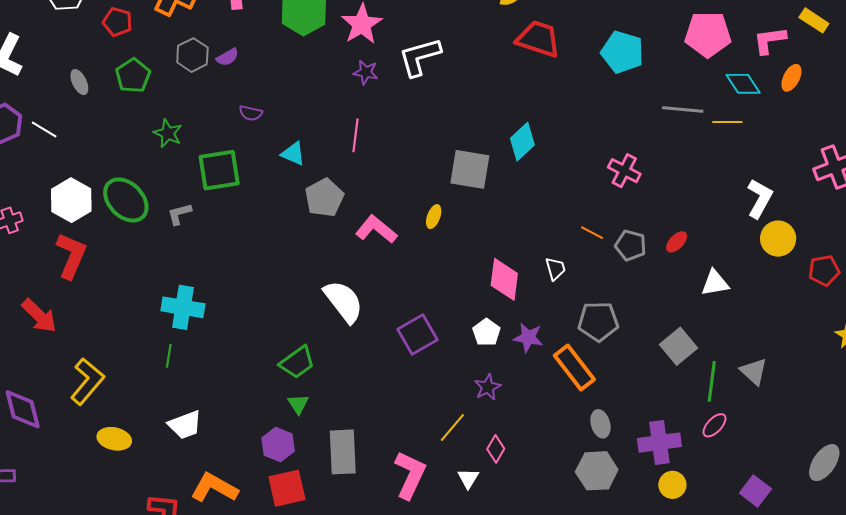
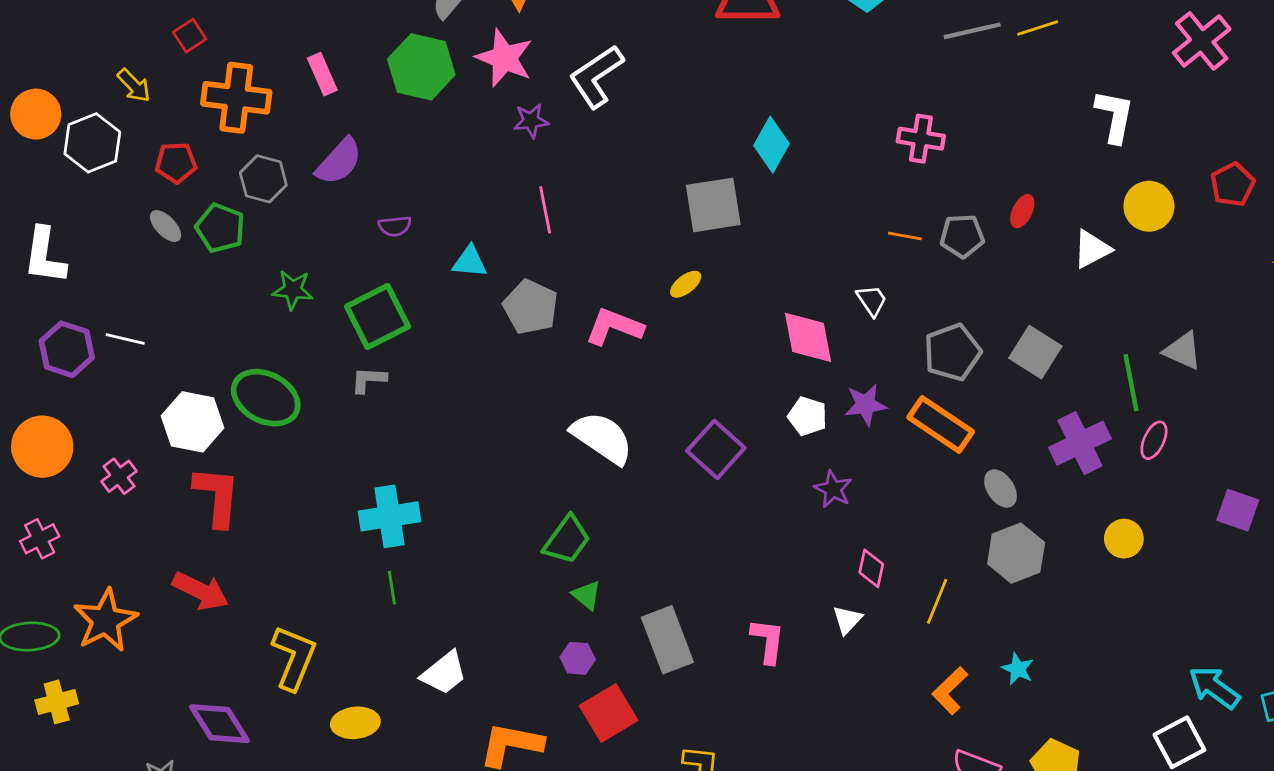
gray hexagon: (192, 55) -> (263, 179), moved
purple semicircle: (228, 57) -> (339, 161), size x1.6
gray ellipse: (79, 82) -> (166, 226), moved
gray L-shape: (179, 214) -> (369, 380), moved, turned 36
yellow ellipse: (434, 217) -> (686, 284), turned 50
yellow circle: (778, 239) -> (1149, 206), moved
gray square: (679, 346) -> (1035, 352), moved
yellow line: (452, 427) -> (937, 601), moved
purple cross: (659, 443) -> (1080, 443), moved
purple hexagon: (278, 445) -> (578, 658), size x0.7
pink L-shape: (410, 475) -> (768, 641), size x0.7
white triangle: (468, 478) -> (847, 620), turned 30

